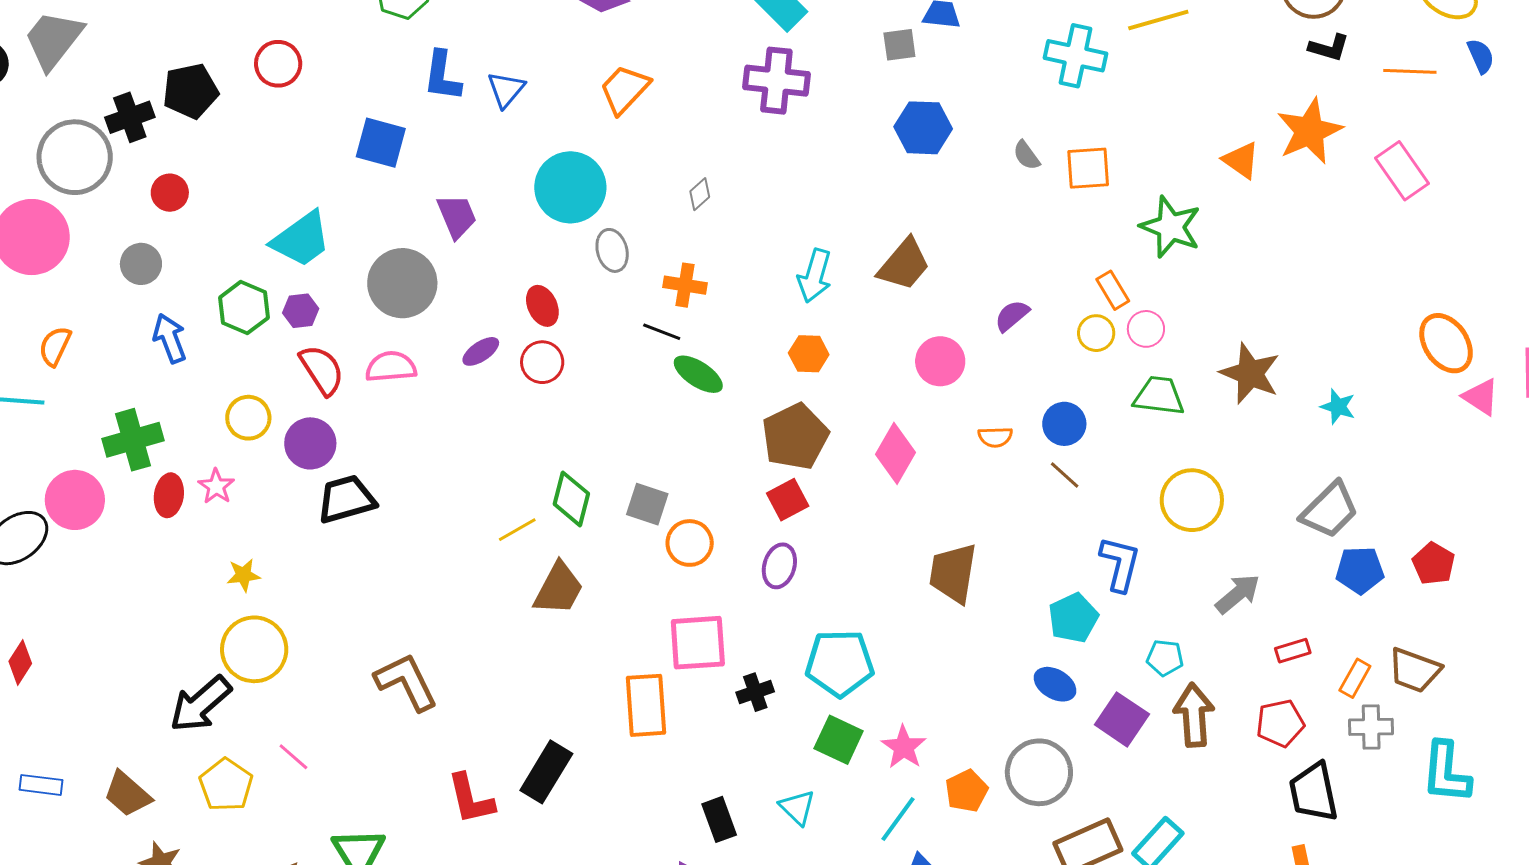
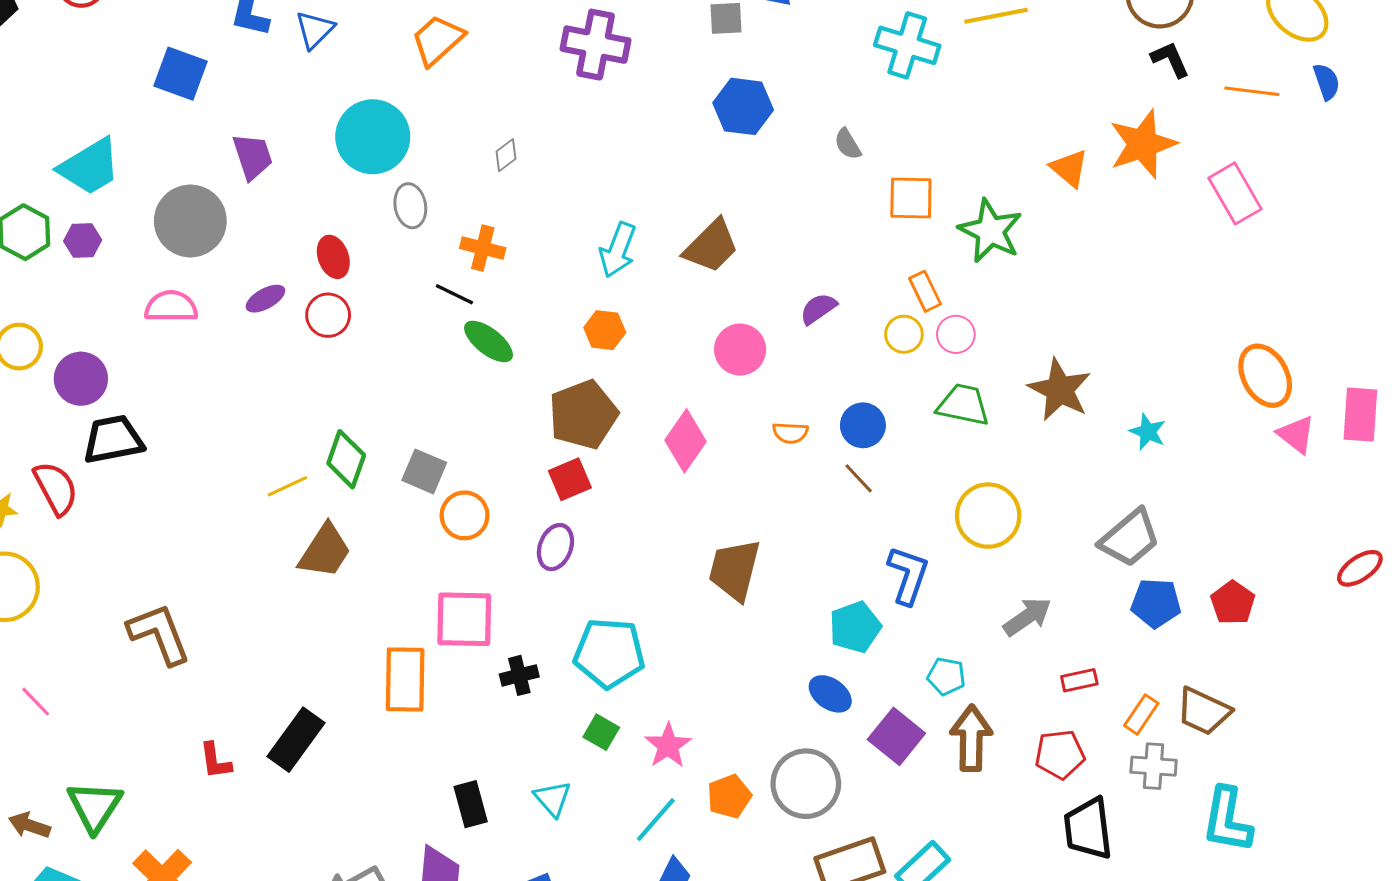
black L-shape: (1329, 48) -> (1170, 59), turned -135
orange square: (1088, 168) -> (911, 198), moved
red semicircle: (322, 370) -> (56, 488), moved
green square: (839, 740) -> (601, 732), size x0.7
red L-shape: (471, 799) -> (215, 761), size x0.7

